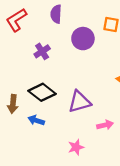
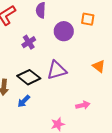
purple triangle: (79, 102) -> (57, 70), moved
blue arrow: (36, 120) -> (24, 101), turned -64

